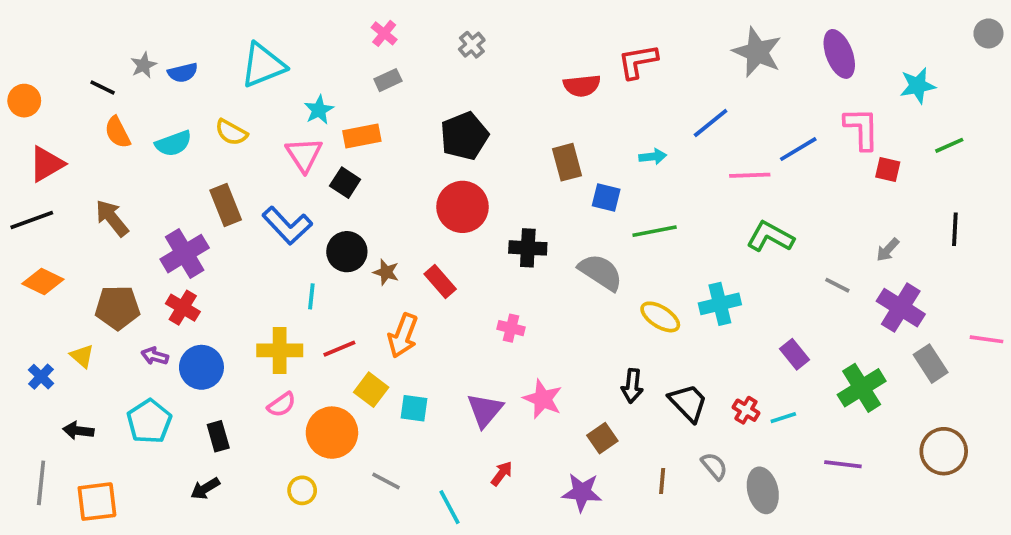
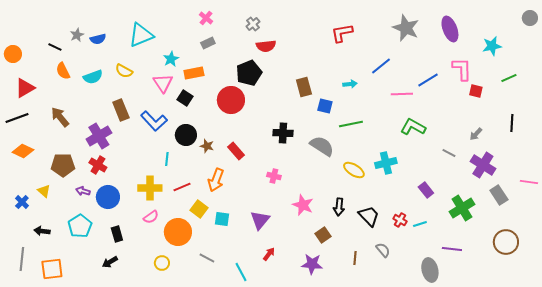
red semicircle: (582, 86) -> (266, 46), moved
red circle: (463, 207) -> (231, 100), moved
pink star: (543, 399) -> (303, 205), moved
gray ellipse: (763, 490) -> (430, 270), moved

